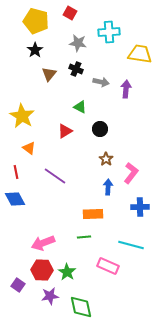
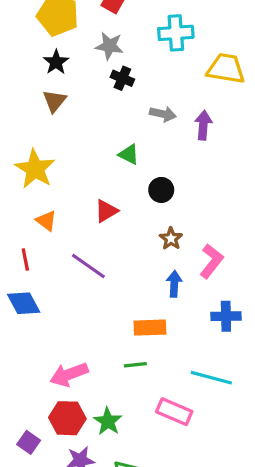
gray star: (78, 43) -> (109, 46), moved
black cross: (76, 69) -> (122, 78), moved
brown triangle: (49, 74) -> (54, 101), moved
red triangle: (65, 131) -> (106, 211), moved

